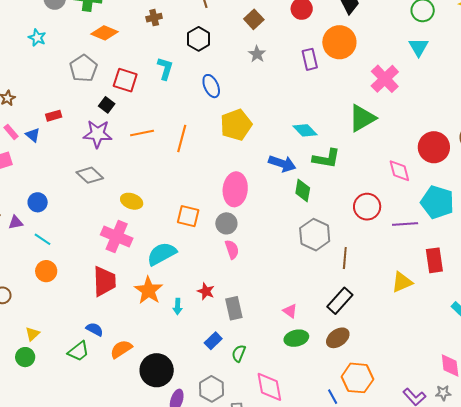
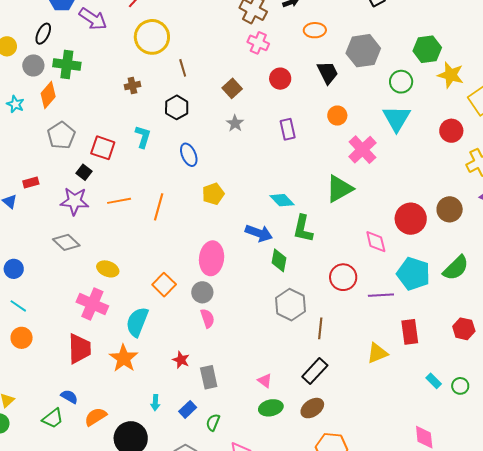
orange diamond: (104, 33) -> (48, 95), moved, turned -72
orange circle: (339, 42) -> (337, 116), moved, size x0.6
cyan triangle: (418, 47) -> (397, 118), size x1.4
yellow pentagon: (236, 125) -> (213, 194), size x0.7
green L-shape: (326, 159) -> (303, 229), turned 92
orange square: (188, 216) -> (164, 285), turned 30
cyan semicircle: (162, 254) -> (137, 322), turned -40
cyan arrow: (178, 307) -> (155, 403), moved

